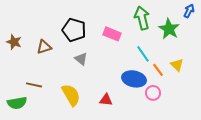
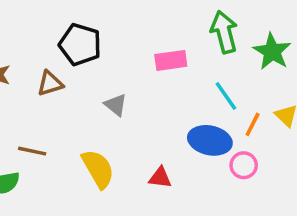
black pentagon: (74, 30) -> (80, 44), moved
pink rectangle: (112, 34) -> (171, 60), turned -30
orange line: (158, 70) -> (253, 124), turned 64

